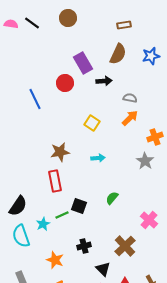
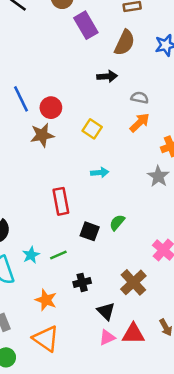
purple rectangle: (83, 63) -> (86, 25), moved
red circle: (65, 83) -> (51, 108), moved
brown star: (60, 152) -> (42, 135), moved
red rectangle: (55, 181) -> (61, 201), moved
black square: (79, 206) -> (90, 231), moved
green line: (62, 215) -> (58, 255), moved

